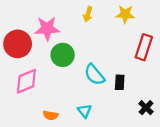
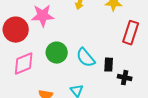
green circle: (63, 55) -> (57, 53), moved
black cross: (146, 108) -> (125, 78), moved, turned -32

